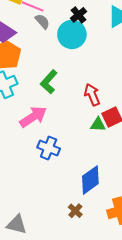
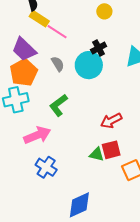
gray semicircle: (42, 21) -> (58, 64), moved
red arrow: (92, 95) -> (111, 121), moved, turned -105

